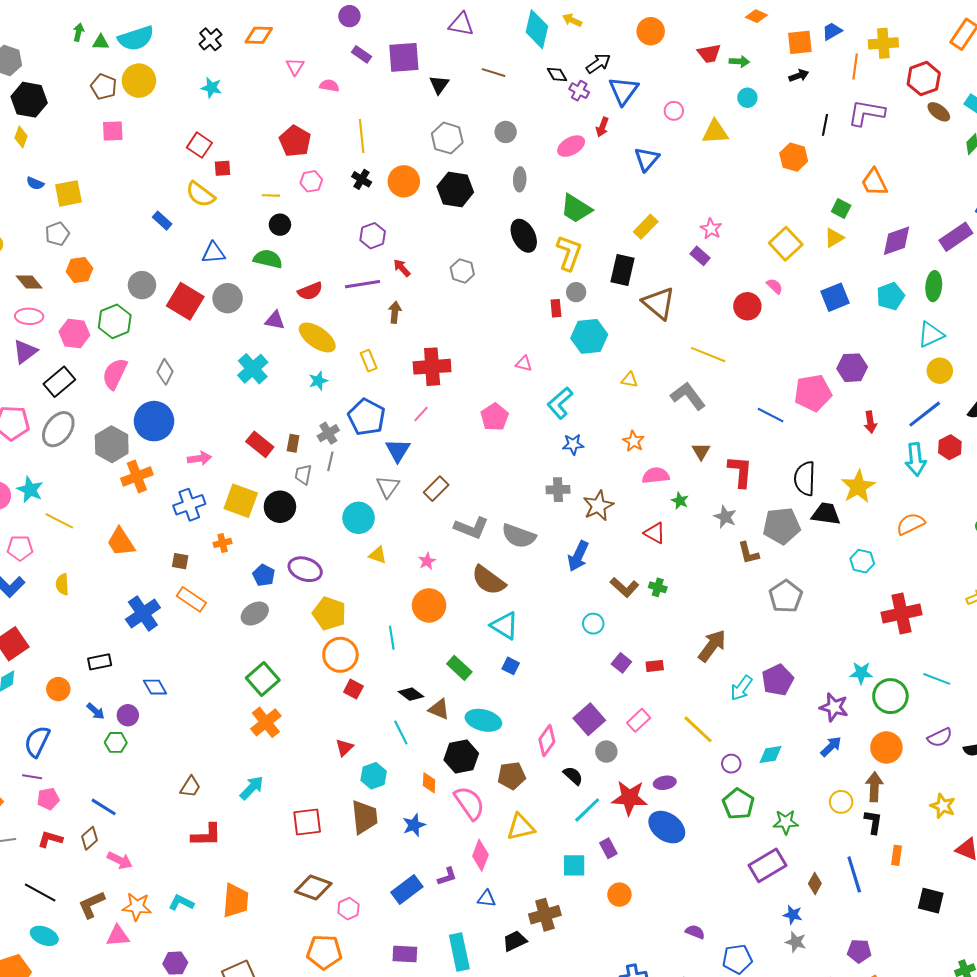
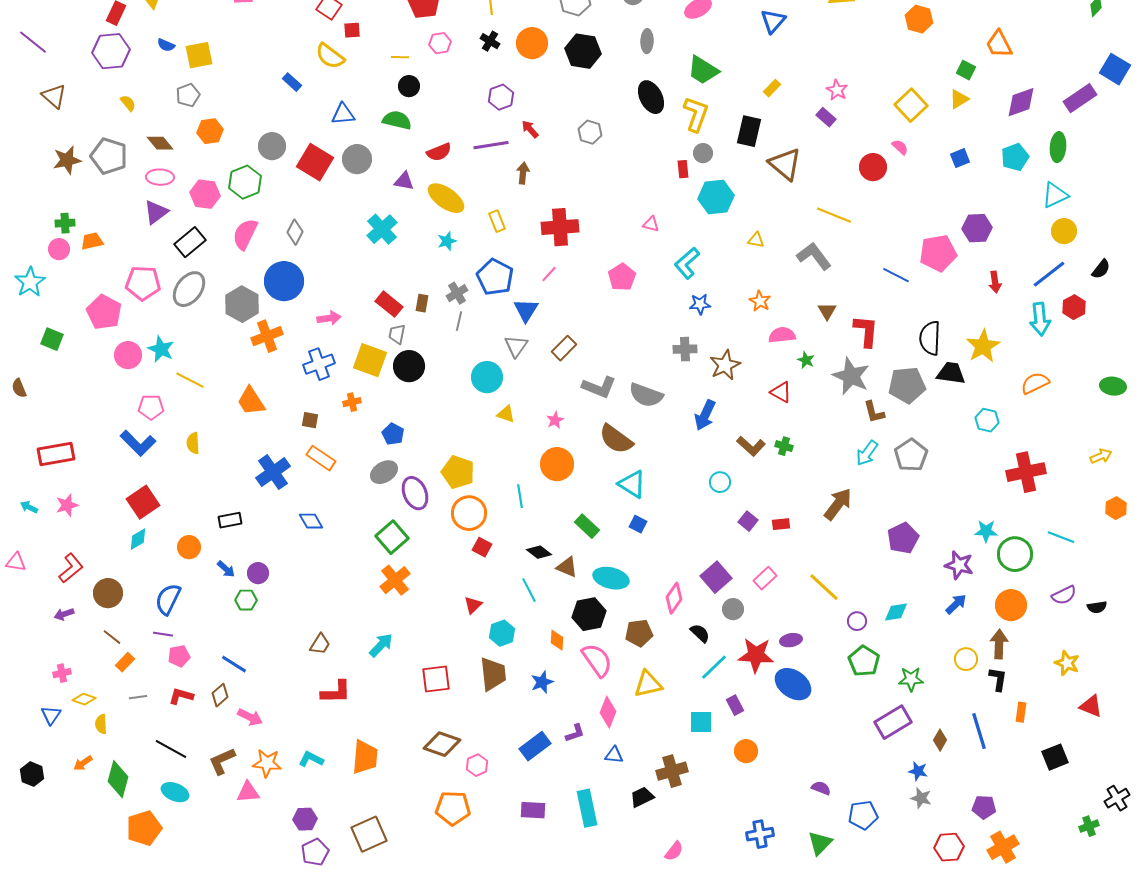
yellow rectangle: (646, 227) -> (772, 88), size x0.7
blue square: (835, 297) -> (960, 158), size x0.7
gray trapezoid: (303, 474) -> (397, 334), moved
gray star: (725, 517) -> (851, 376), size x1.6
purple ellipse: (305, 569) -> (415, 493), moved, turned 48
blue diamond: (155, 687) -> (311, 521), moved
cyan arrow: (741, 688) -> (867, 453), moved
black square: (931, 901) -> (1055, 757), turned -36

